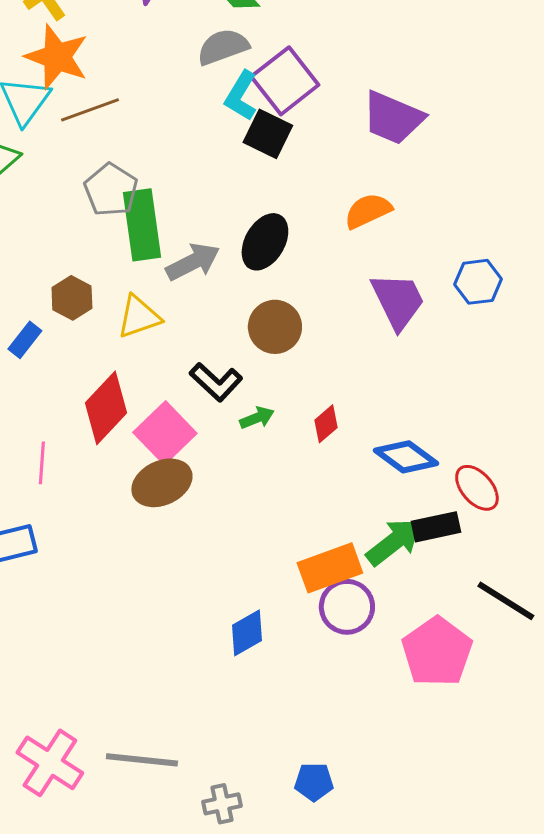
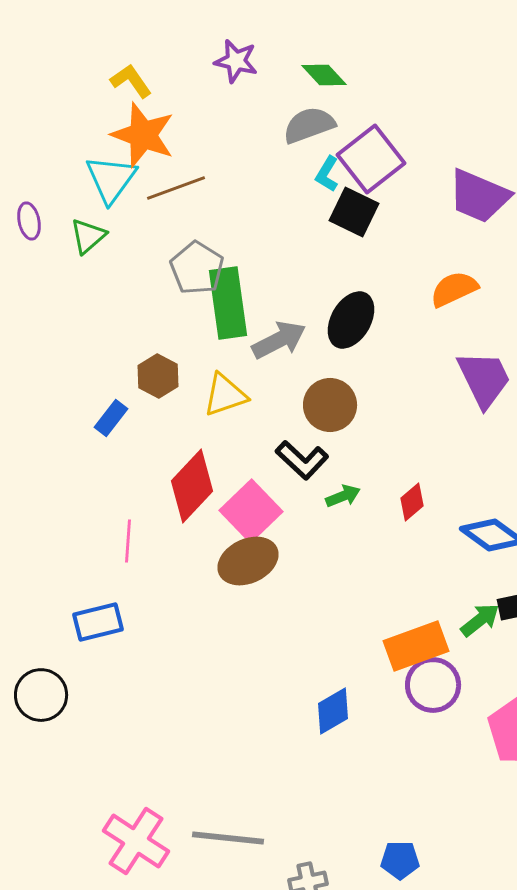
cyan L-shape: (241, 96) -> (327, 174), size x0.7
brown circle: (275, 327) -> (330, 405), moved
green arrow: (394, 542) -> (480, 620), size x0.7

